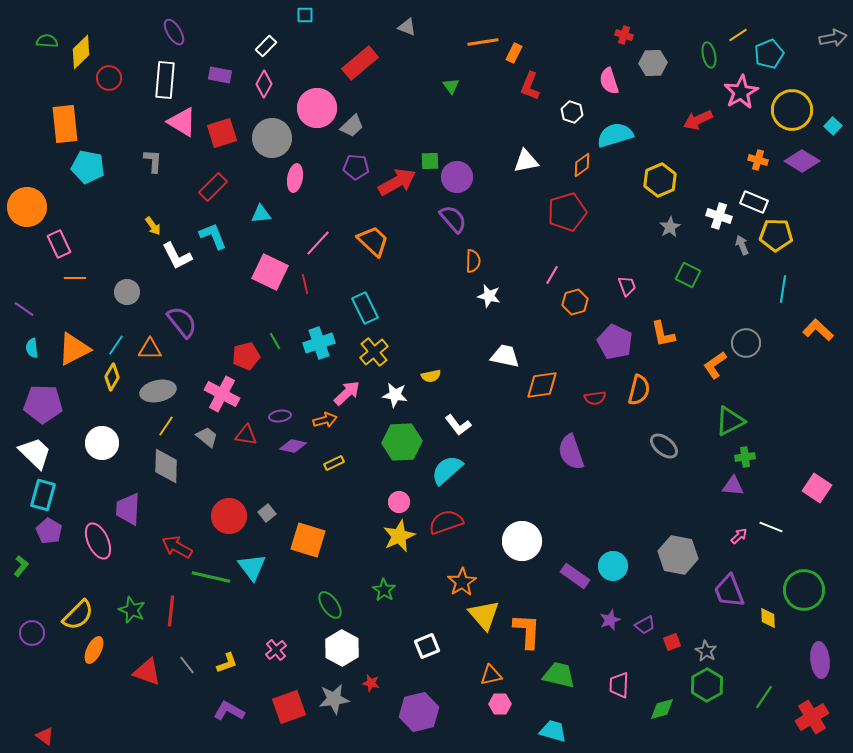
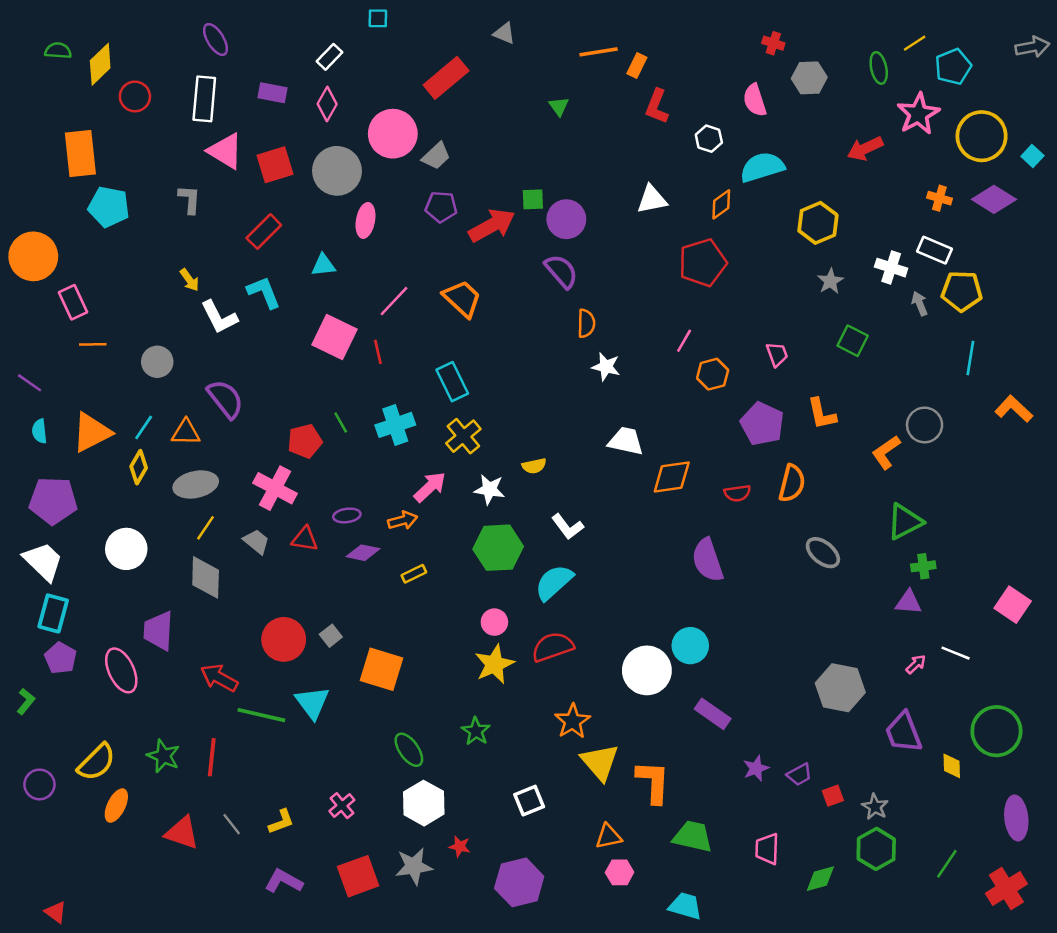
cyan circle: (613, 566) -> (690, 646), moved

